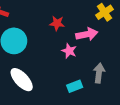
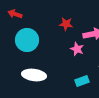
white ellipse: (22, 80) -> (34, 75), turned -40

